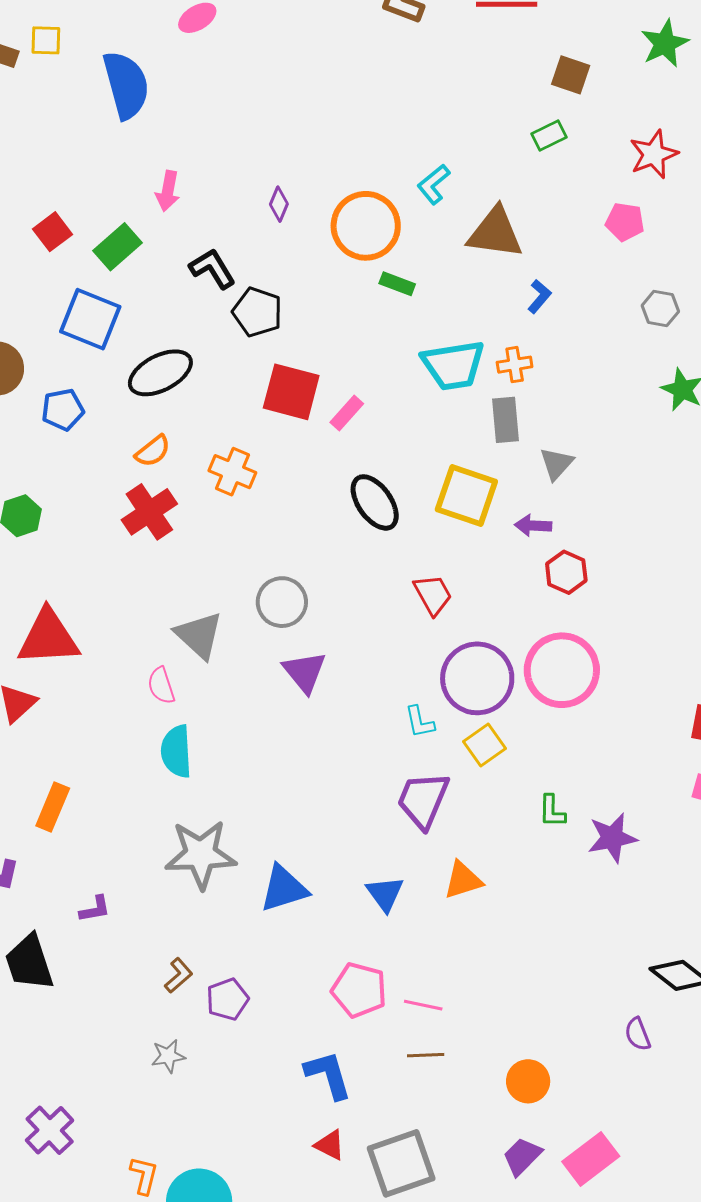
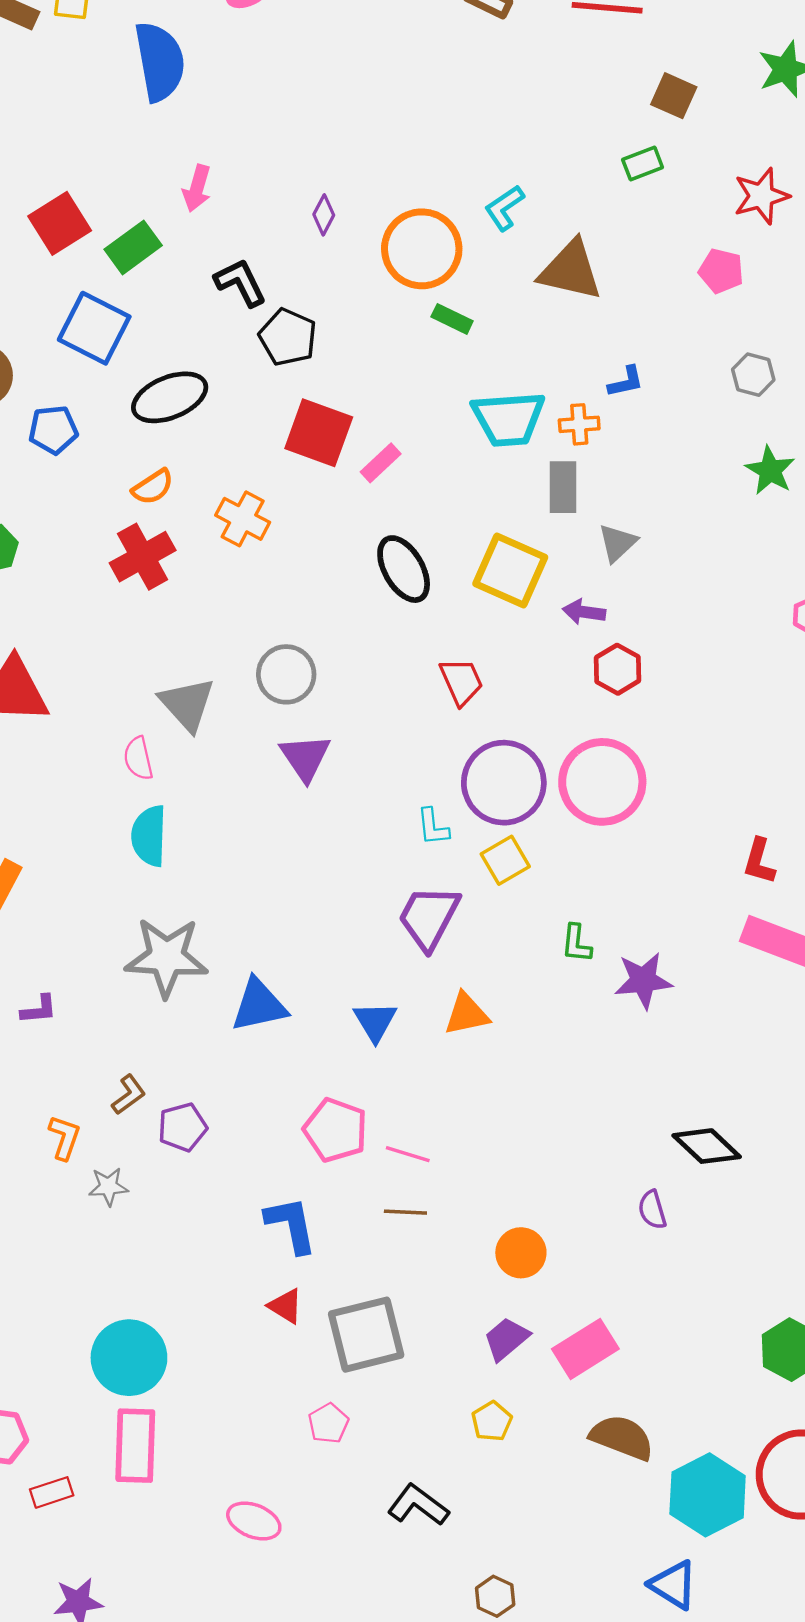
red square: (53, 232) -> (60, 223), size x1.4
blue L-shape: (539, 296) -> (626, 382), moved, turned 32
orange L-shape: (144, 1175) -> (64, 1138), moved

